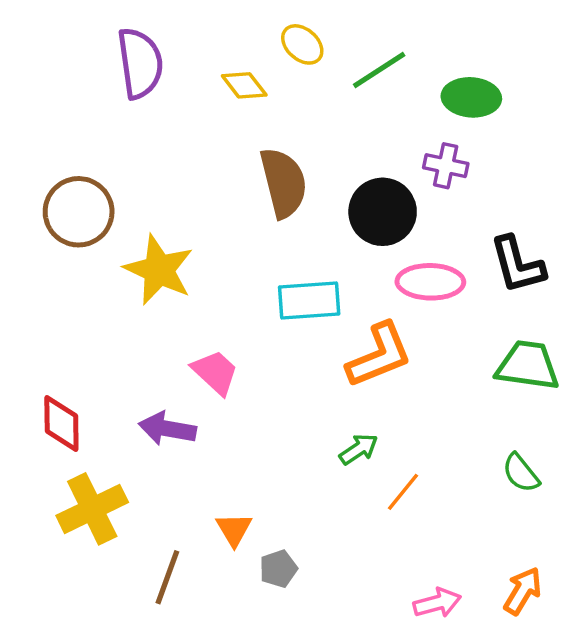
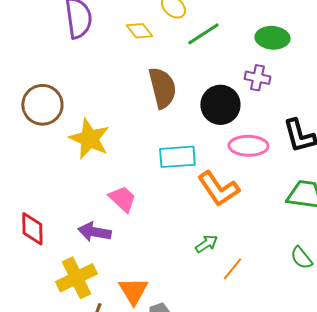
green line: (379, 70) -> (203, 34), moved
orange L-shape: (379, 355) -> (218, 189), turned 78
yellow cross: (92, 509) -> (76, 278), moved
orange triangle: (234, 529) -> (133, 291), size x1.4

